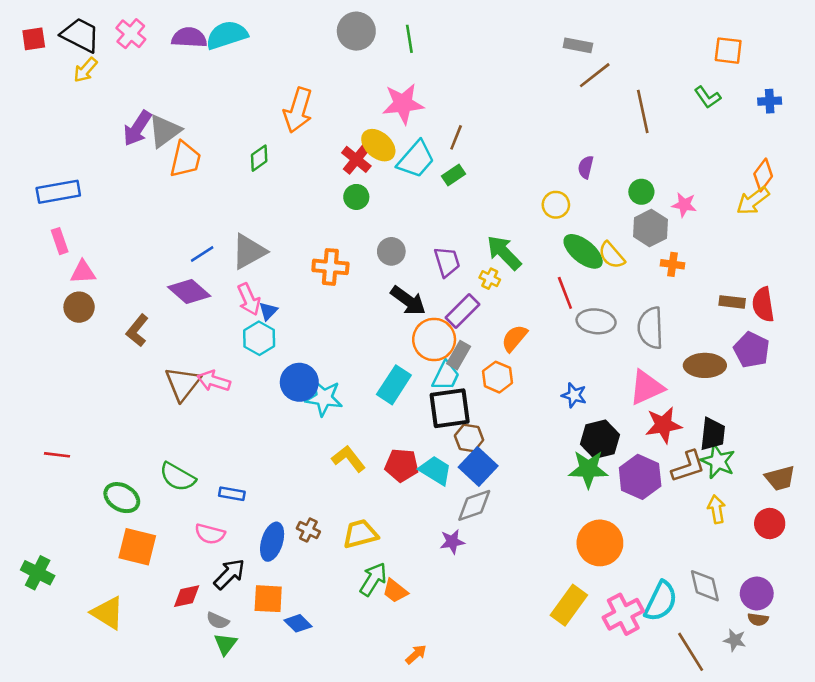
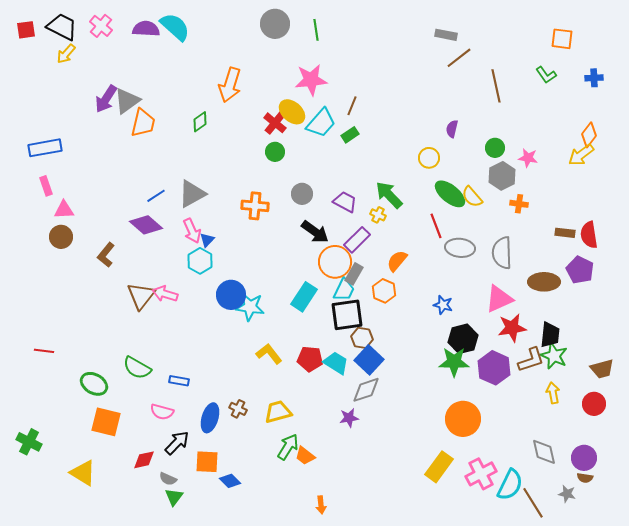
cyan semicircle: (227, 35) -> (175, 27), turned 60
purple trapezoid: (447, 262) -> (345, 202), turned -45
cyan semicircle: (661, 601) -> (510, 485), moved
orange arrow: (416, 654) -> (321, 505), turned 126

